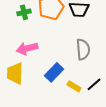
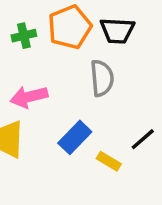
gray semicircle: (83, 49) -> (102, 78), moved
black line: (94, 84) -> (143, 139), moved

